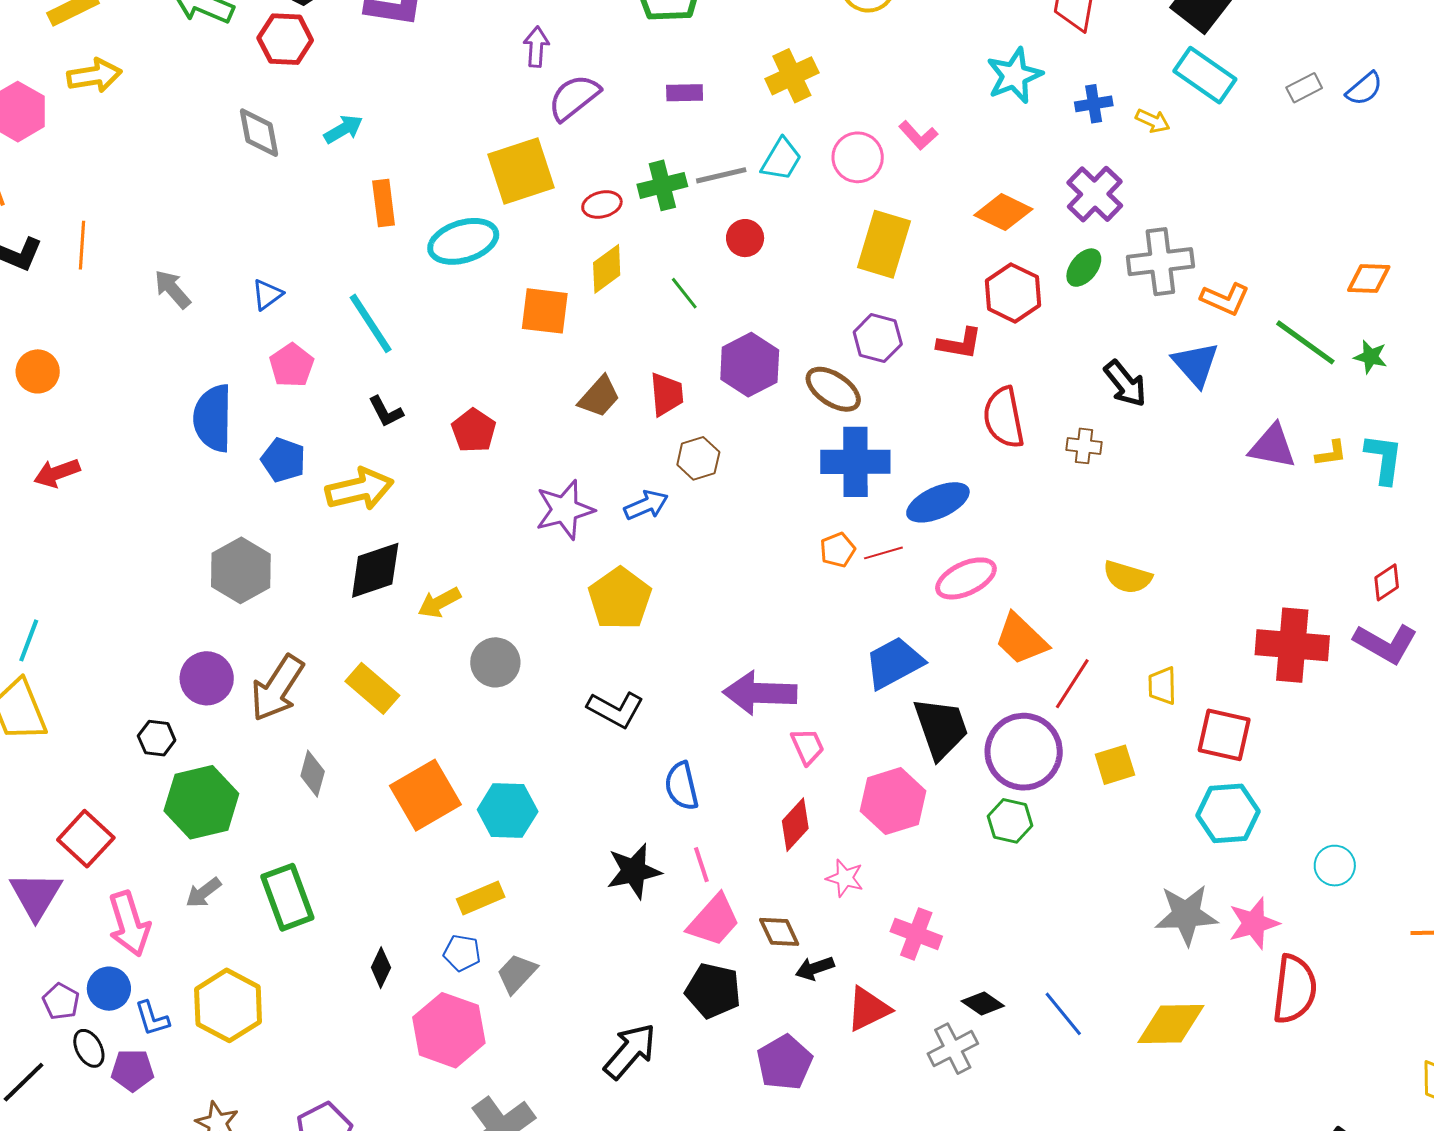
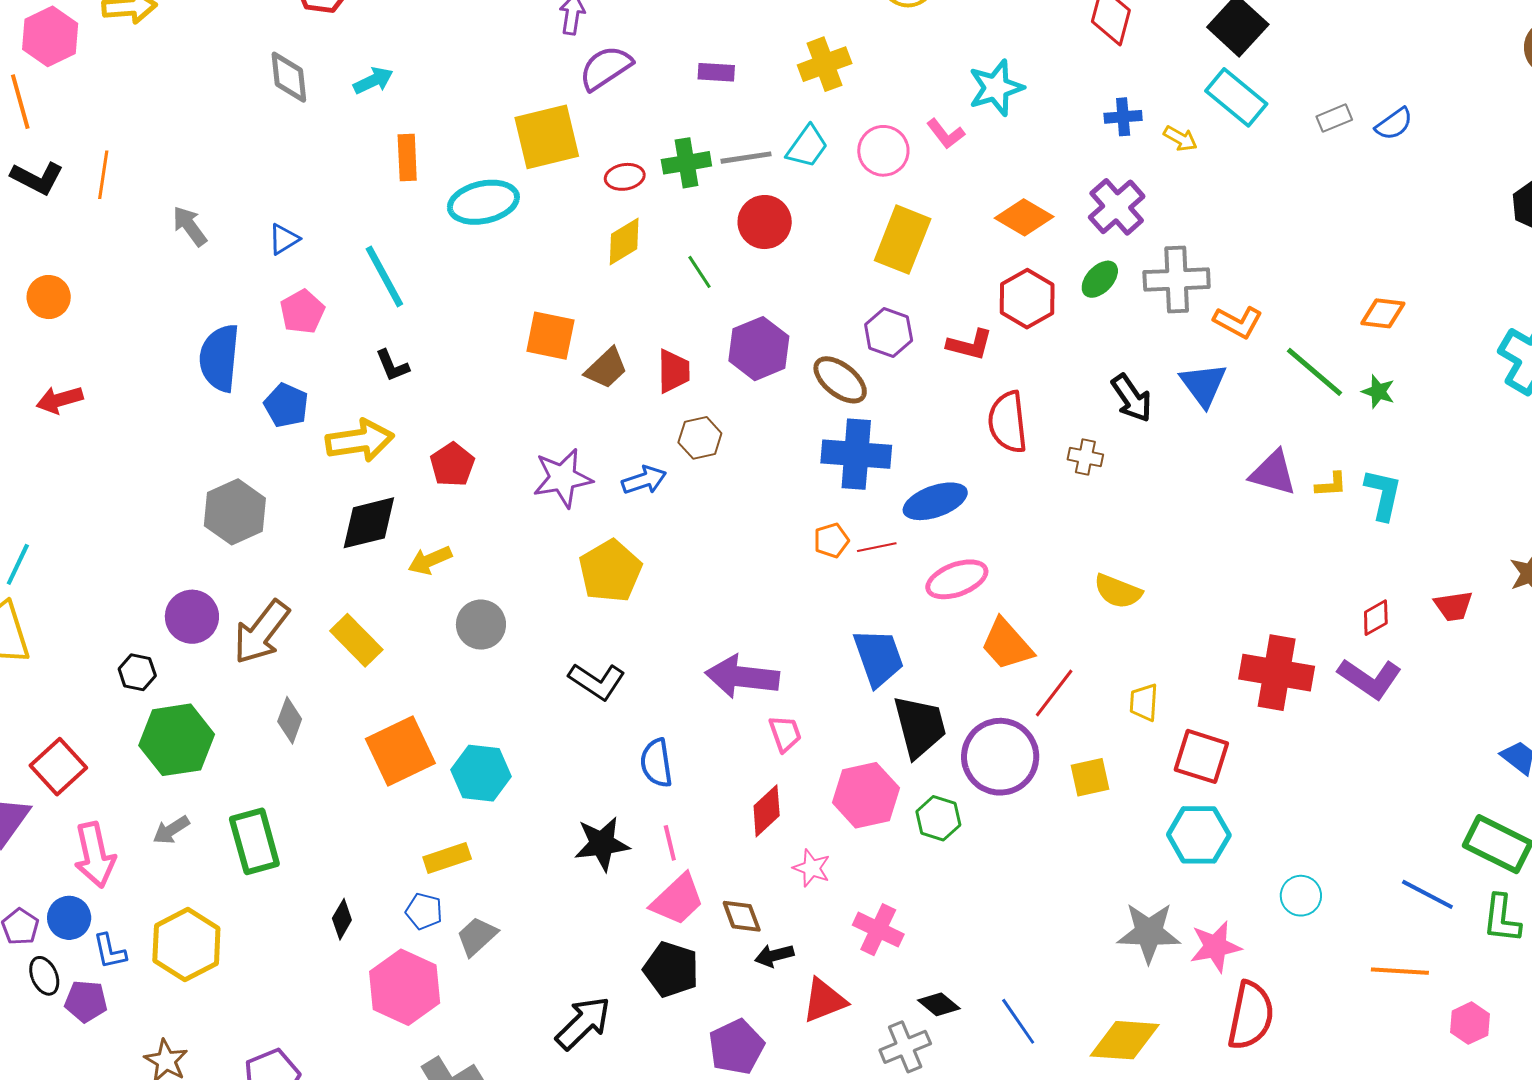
cyan star: (1014, 76) -> (996, 88), moved
red circle: (745, 238) -> (765, 222), size x1.4
orange square: (545, 311) -> (550, 336), moved
red pentagon: (474, 430) -> (452, 465), moved
blue trapezoid: (894, 663) -> (878, 658), turned 94
green hexagon: (1010, 821) -> (938, 818), moved

